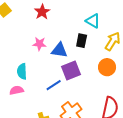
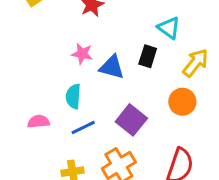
purple square: (71, 70) -> (131, 120), moved, turned -36
cyan semicircle: (22, 71) -> (73, 96), moved
blue line: (54, 85) -> (83, 128), moved

